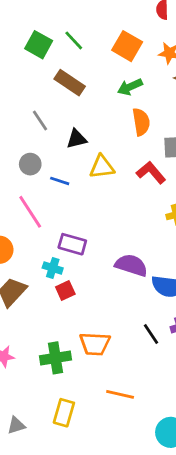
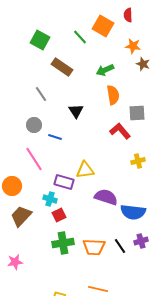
green line: (74, 40) -> (80, 37), moved
orange square: (127, 46) -> (103, 26), moved
black triangle: (77, 139) -> (76, 111), moved, turned -49
yellow triangle: (102, 167) -> (85, 170), moved
orange trapezoid: (95, 344) -> (94, 247), moved
green cross: (55, 358) -> (63, 243), moved

